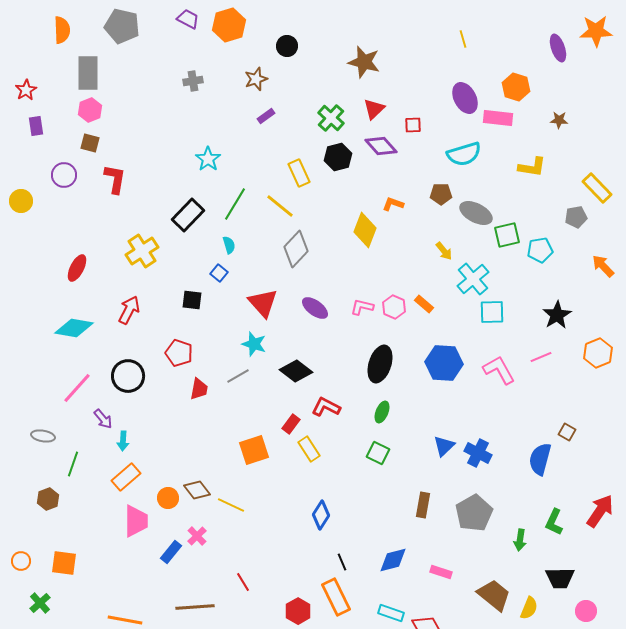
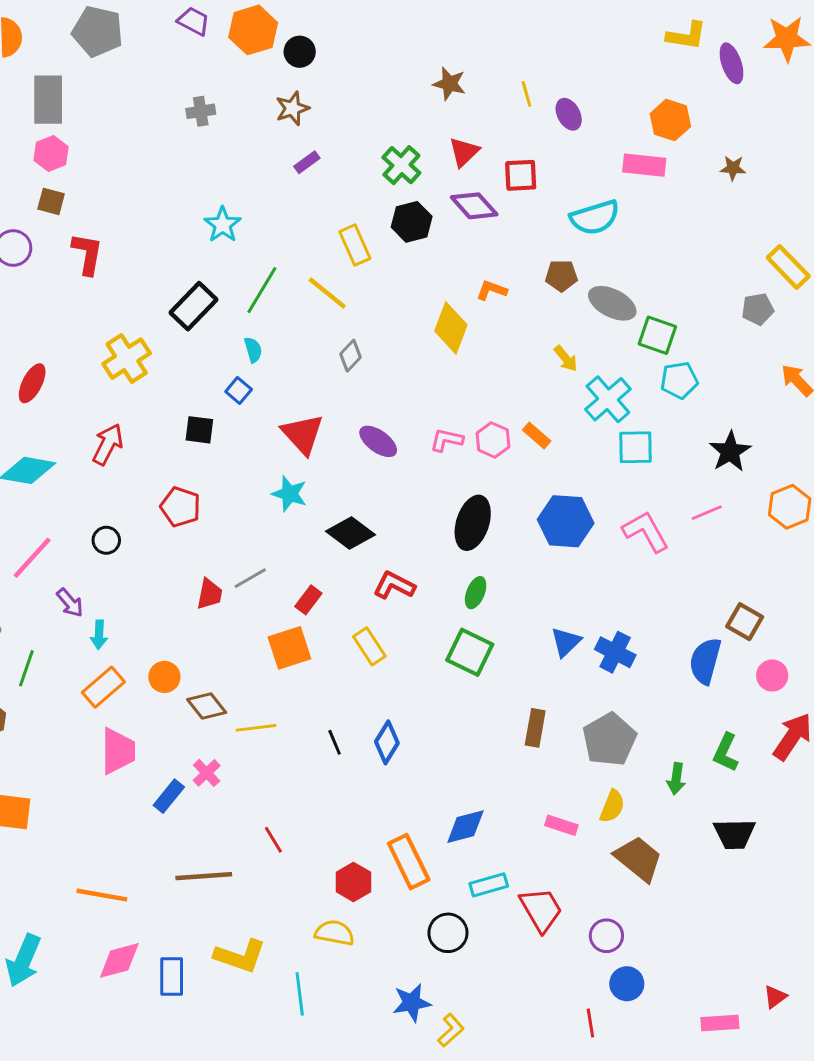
yellow line: (463, 39) -> (526, 94), moved
black circle: (287, 46) -> (300, 52), moved
brown star: (364, 62) -> (449, 84), size x0.7
purple ellipse: (465, 98) -> (569, 114), moved, size x0.7
red square: (413, 125) -> (521, 175), size x1.4
yellow L-shape: (532, 167) -> (686, 36), moved
green square: (507, 235) -> (657, 335), turned 32
gray diamond: (296, 249) -> (351, 356), size x0.6
cyan pentagon: (540, 250) -> (679, 380), moved
black circle: (128, 376) -> (106, 540), size x0.6
gray line: (238, 376) -> (250, 578), moved
red trapezoid: (199, 389) -> (210, 594), moved
red rectangle: (291, 424) -> (308, 600), moved
brown square: (567, 432) -> (745, 622), size x1.4
green square: (378, 453) -> (470, 652), size x1.4
orange circle: (168, 498) -> (164, 677), moved
yellow line: (231, 505) -> (256, 728), turned -32
blue diamond: (393, 560) -> (465, 827), moved
black line: (342, 562) -> (335, 742), moved
yellow semicircle: (529, 608) -> (612, 806), moved
pink circle: (586, 611) -> (772, 675), moved
cyan rectangle: (391, 613) -> (489, 885), turned -35

